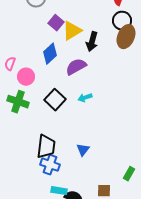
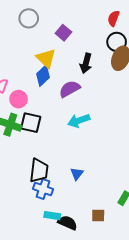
purple square: (56, 23) -> (63, 33), moved
yellow triangle: (72, 31) -> (46, 58), moved, turned -45
cyan arrow: (85, 98) -> (79, 121), size x1.5
black square: (55, 100) -> (31, 123), moved, turned -30

